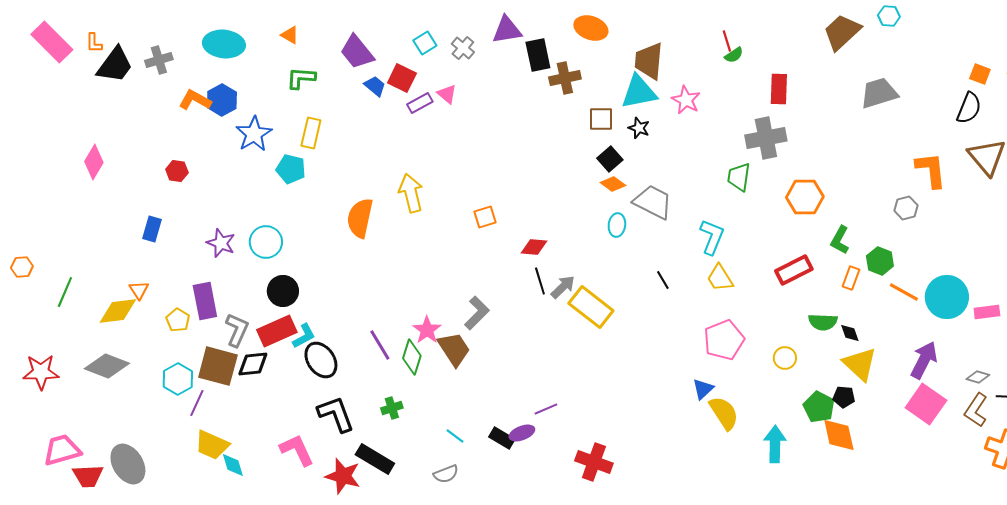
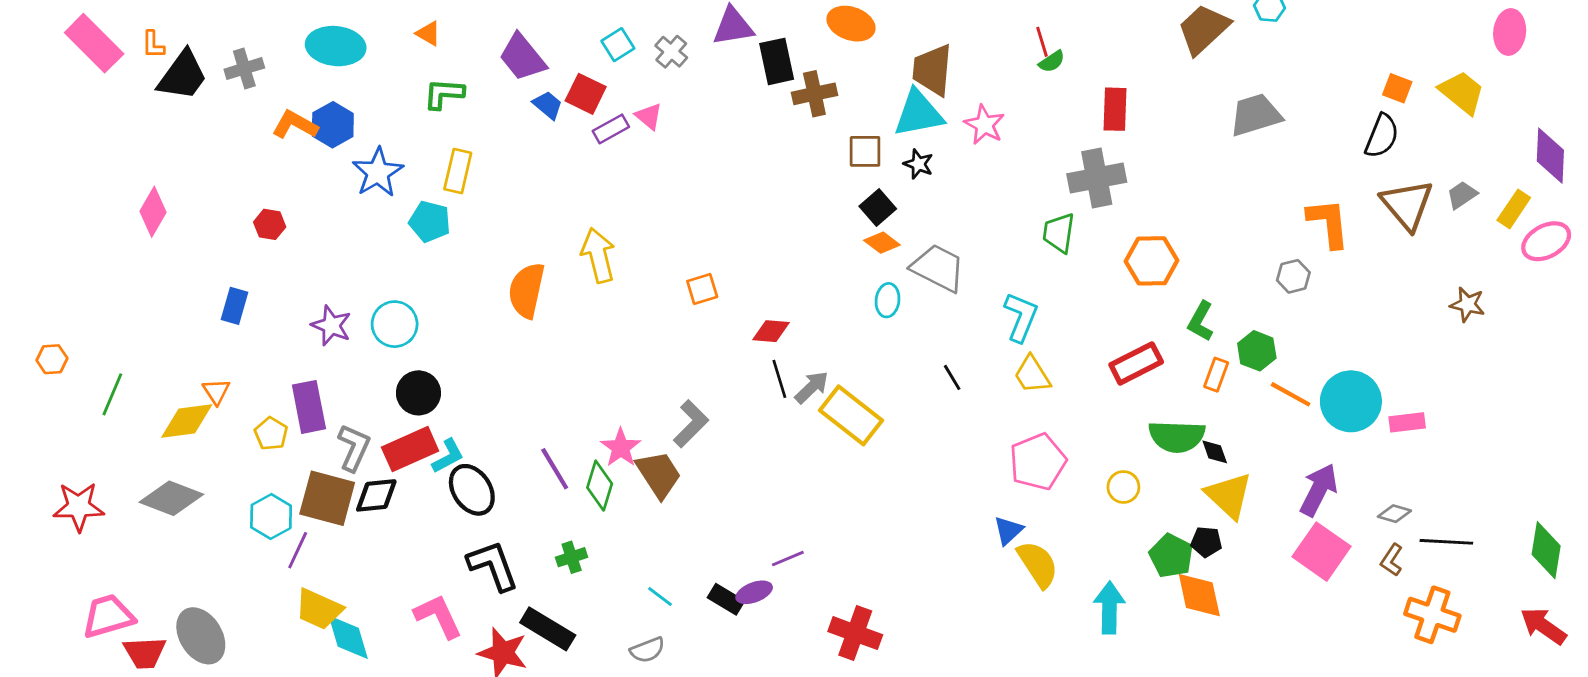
green semicircle: (823, 322) -> (1177, 436), size x1.4
brown L-shape: (976, 410) -> (1392, 560), size x0.7
cyan diamond: (233, 465) -> (348, 637), size x1.4

